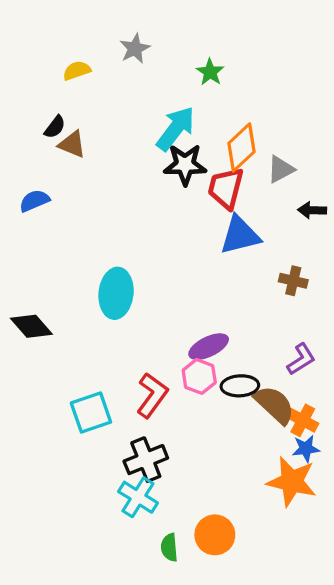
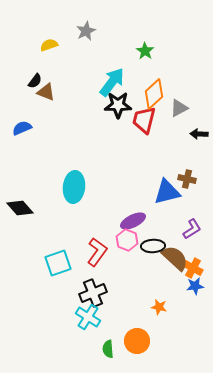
green star: (210, 72) -> (145, 51), moved
blue triangle: (240, 235) -> (167, 192), moved
orange star: (292, 482) -> (159, 307), moved, size x0.5

